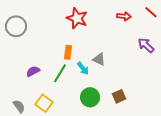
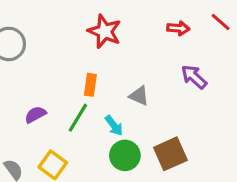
purple arrow: (146, 45) -> (194, 77), moved
cyan arrow: (83, 68) -> (114, 126), moved
brown square: (119, 96) -> (170, 154), size x1.5

